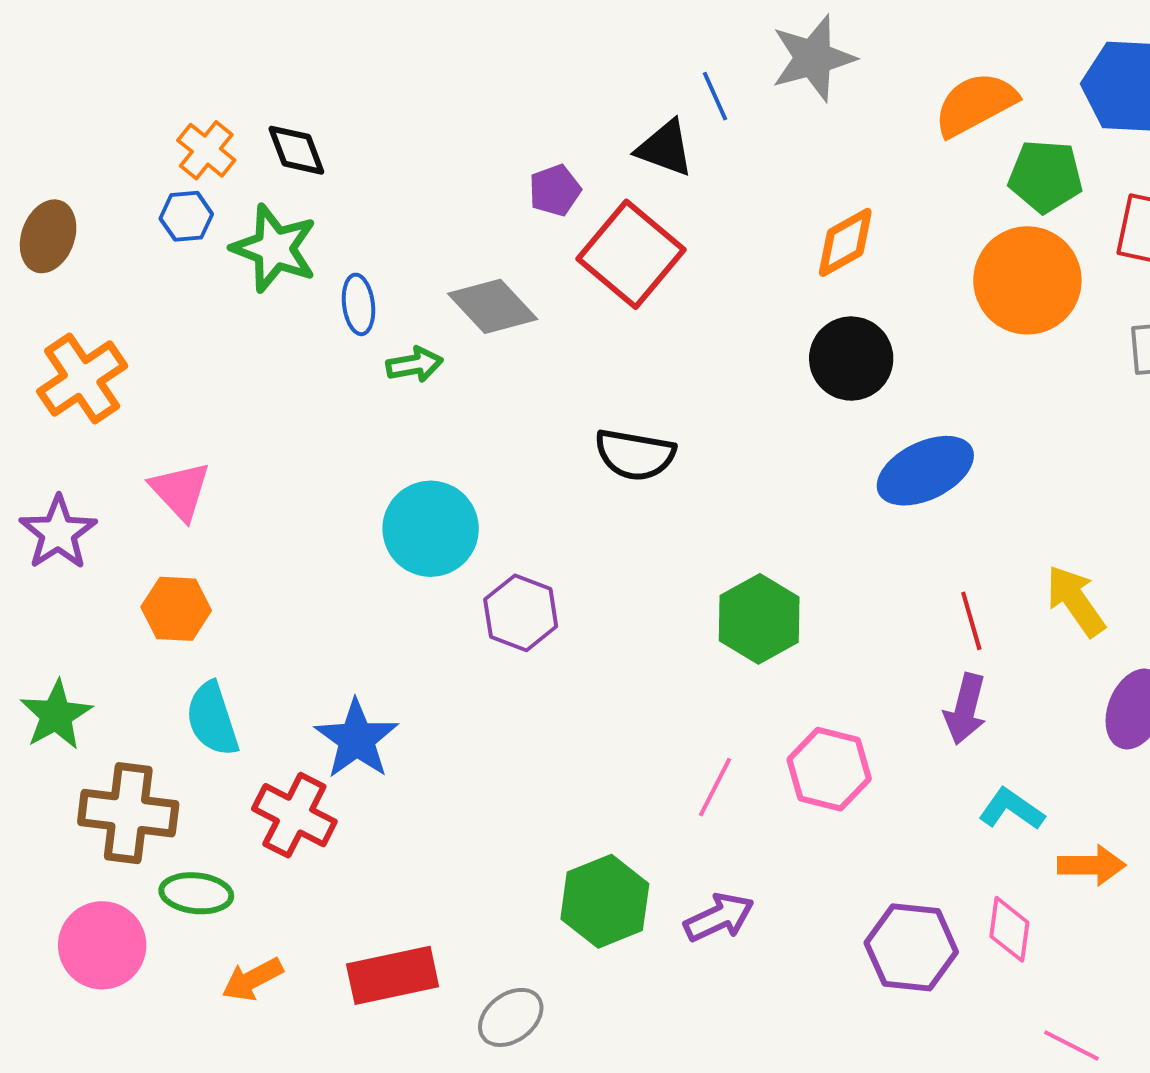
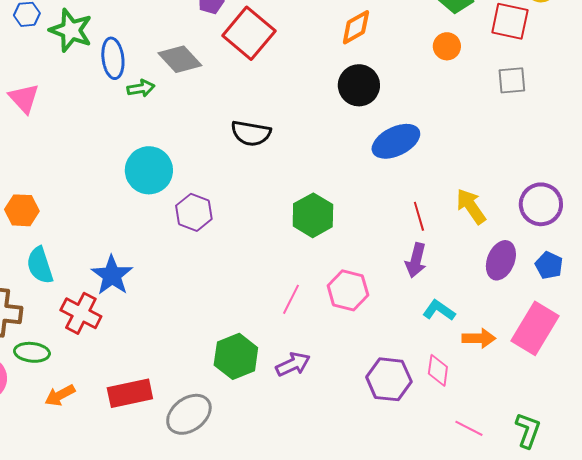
orange circle: (1027, 280) -> (447, 46), size x0.5
blue ellipse: (358, 304) -> (113, 58), size x1.4
pink triangle: (180, 491) -> (24, 98), moved
gray ellipse: (511, 1017) -> (189, 414), size x1.4

